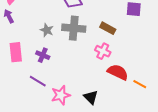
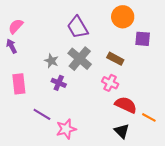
gray cross: (74, 28) -> (80, 59), turned 35
purple cross: (43, 55) -> (59, 83), moved
black triangle: (91, 97) -> (122, 131), moved

